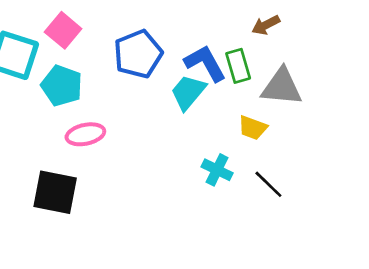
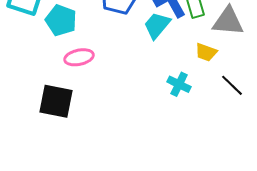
black line: (268, 184) -> (232, 85), moved

